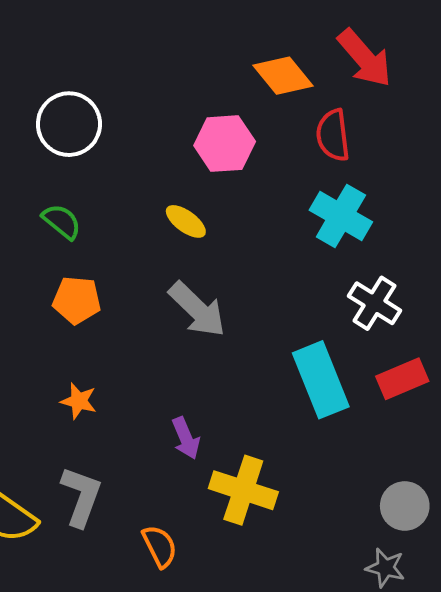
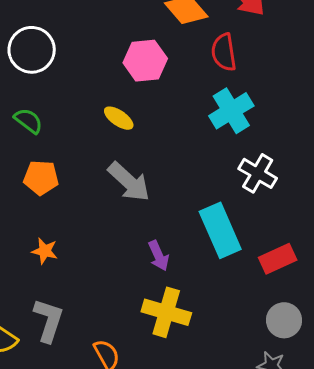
cyan cross: (341, 216) -> (231, 111), turned 30
red rectangle: (402, 379) -> (278, 259), moved
purple arrow: (186, 438) -> (159, 256), moved

